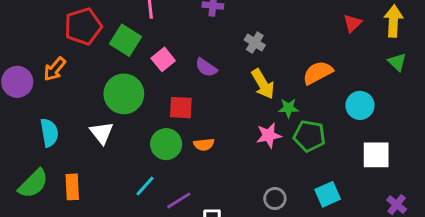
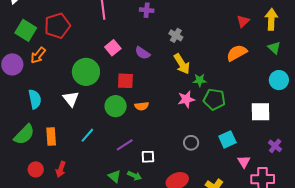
green square: (126, 40) -> (26, 30), moved
orange semicircle: (318, 73) -> (237, 53), moved
cyan circle: (360, 105) -> (279, 80), moved
cyan line: (145, 186) -> (87, 135), moved

